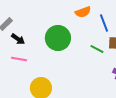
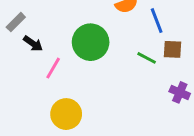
pink line: (19, 59) -> (53, 68), moved, turned -70

